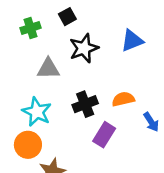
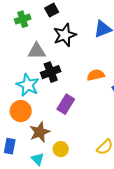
black cross: (85, 104) -> (51, 72), moved
purple rectangle: (104, 135) -> (66, 104), moved

